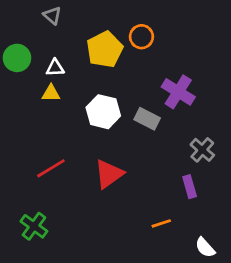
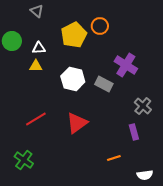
white semicircle: (205, 247) -> (145, 175), turned -56

